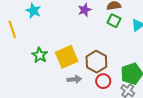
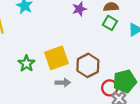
green star: (40, 55) -> (26, 63), moved
red circle: (103, 81) -> (110, 88), moved

